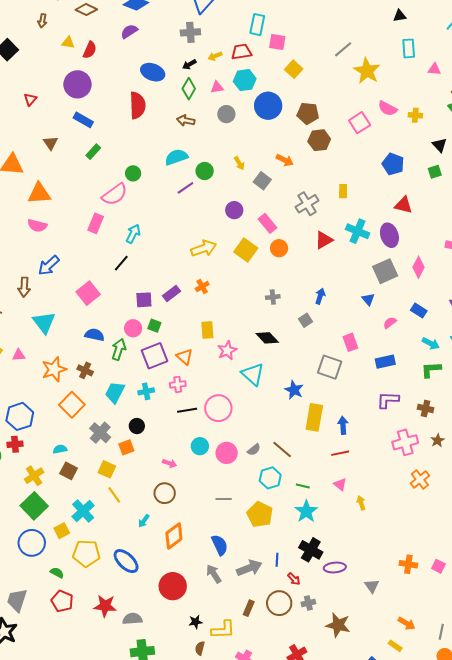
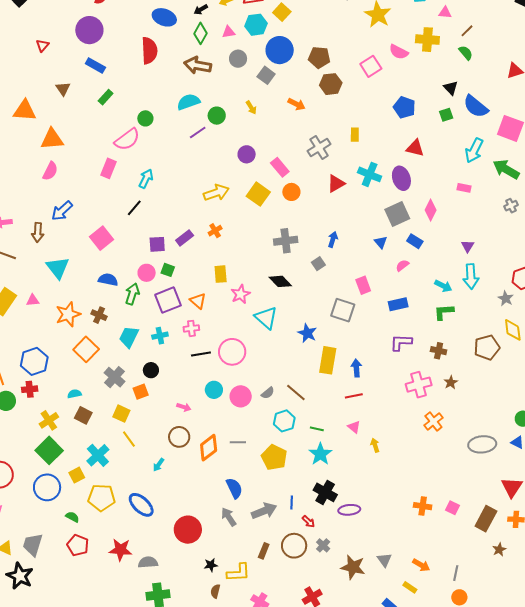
yellow square: (294, 69) -> (282, 12), moved
yellow cross: (415, 115) -> (427, 40), moved, size x1.6
brown arrow: (186, 121) -> (198, 65), size x1.5
gray square: (262, 181) -> (266, 75), moved
pink semicircle: (37, 226) -> (50, 171), turned -78
gray cross: (273, 297) -> (286, 241), size x1.6
blue rectangle: (419, 311) -> (415, 241), moved
orange diamond: (174, 536) -> (209, 448), moved
gray triangle: (372, 586) -> (384, 560), moved
gray cross: (308, 603) -> (323, 545), turned -32

